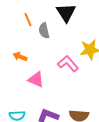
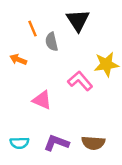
orange arrow: (20, 57) -> (18, 60), moved

